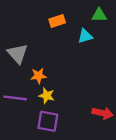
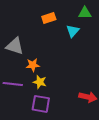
cyan triangle: (85, 36) -> (73, 31), turned -32
gray triangle: (17, 54) -> (15, 46), turned -30

